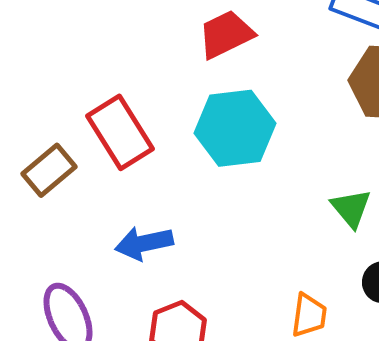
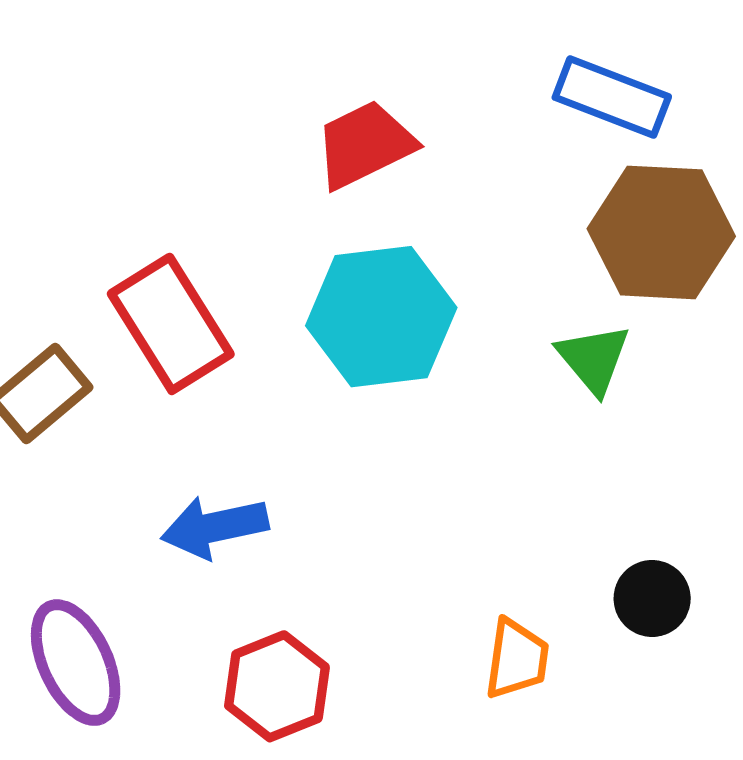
green triangle: (351, 208) -> (594, 359), moved

